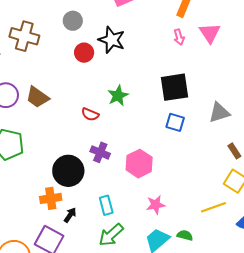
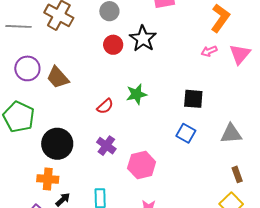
pink arrow: (179, 37) -> (209, 51), turned 70
black square: (174, 87) -> (193, 99), size x0.7
red semicircle: (90, 114) -> (105, 106), turned -78
black circle: (68, 171) -> (57, 144), moved

